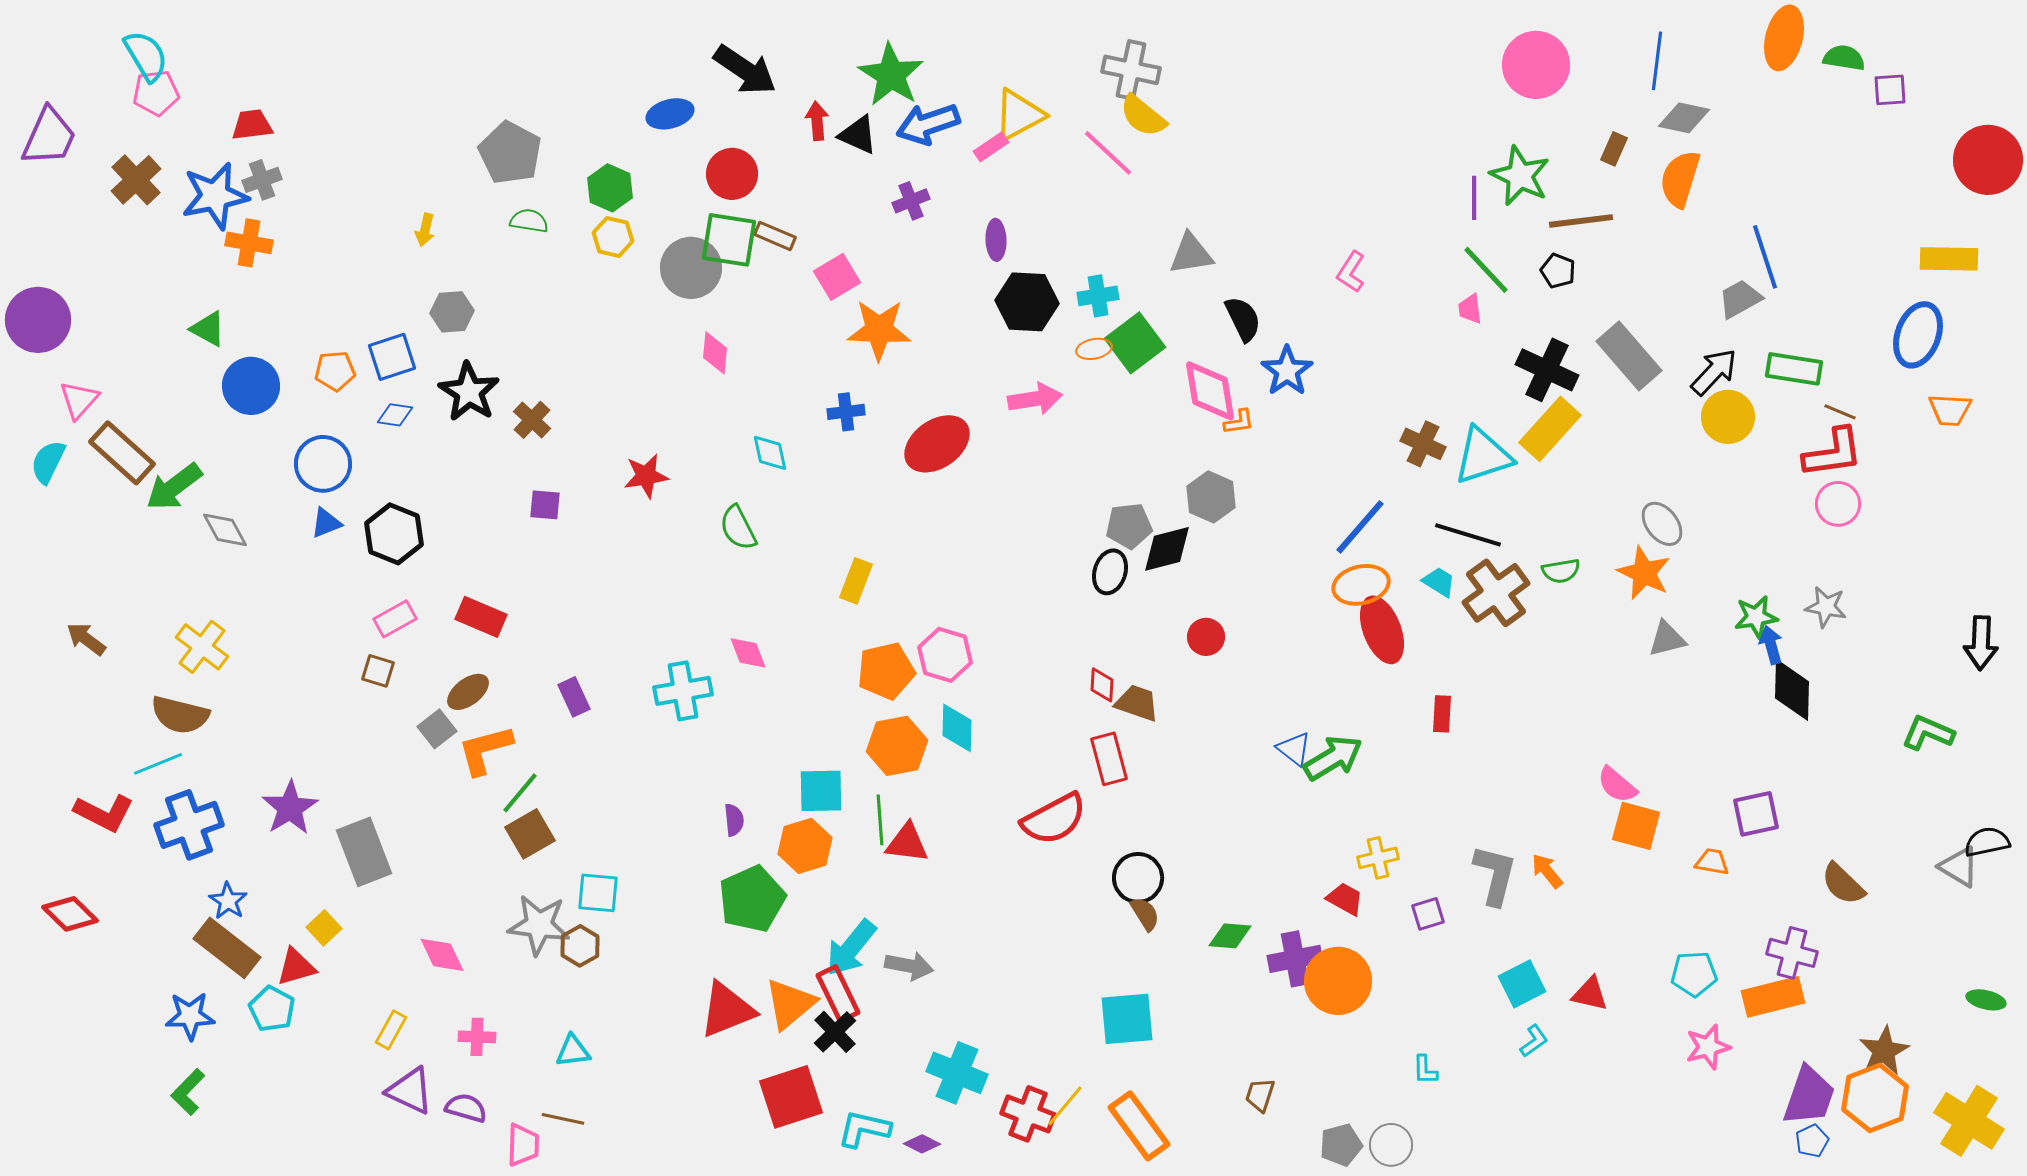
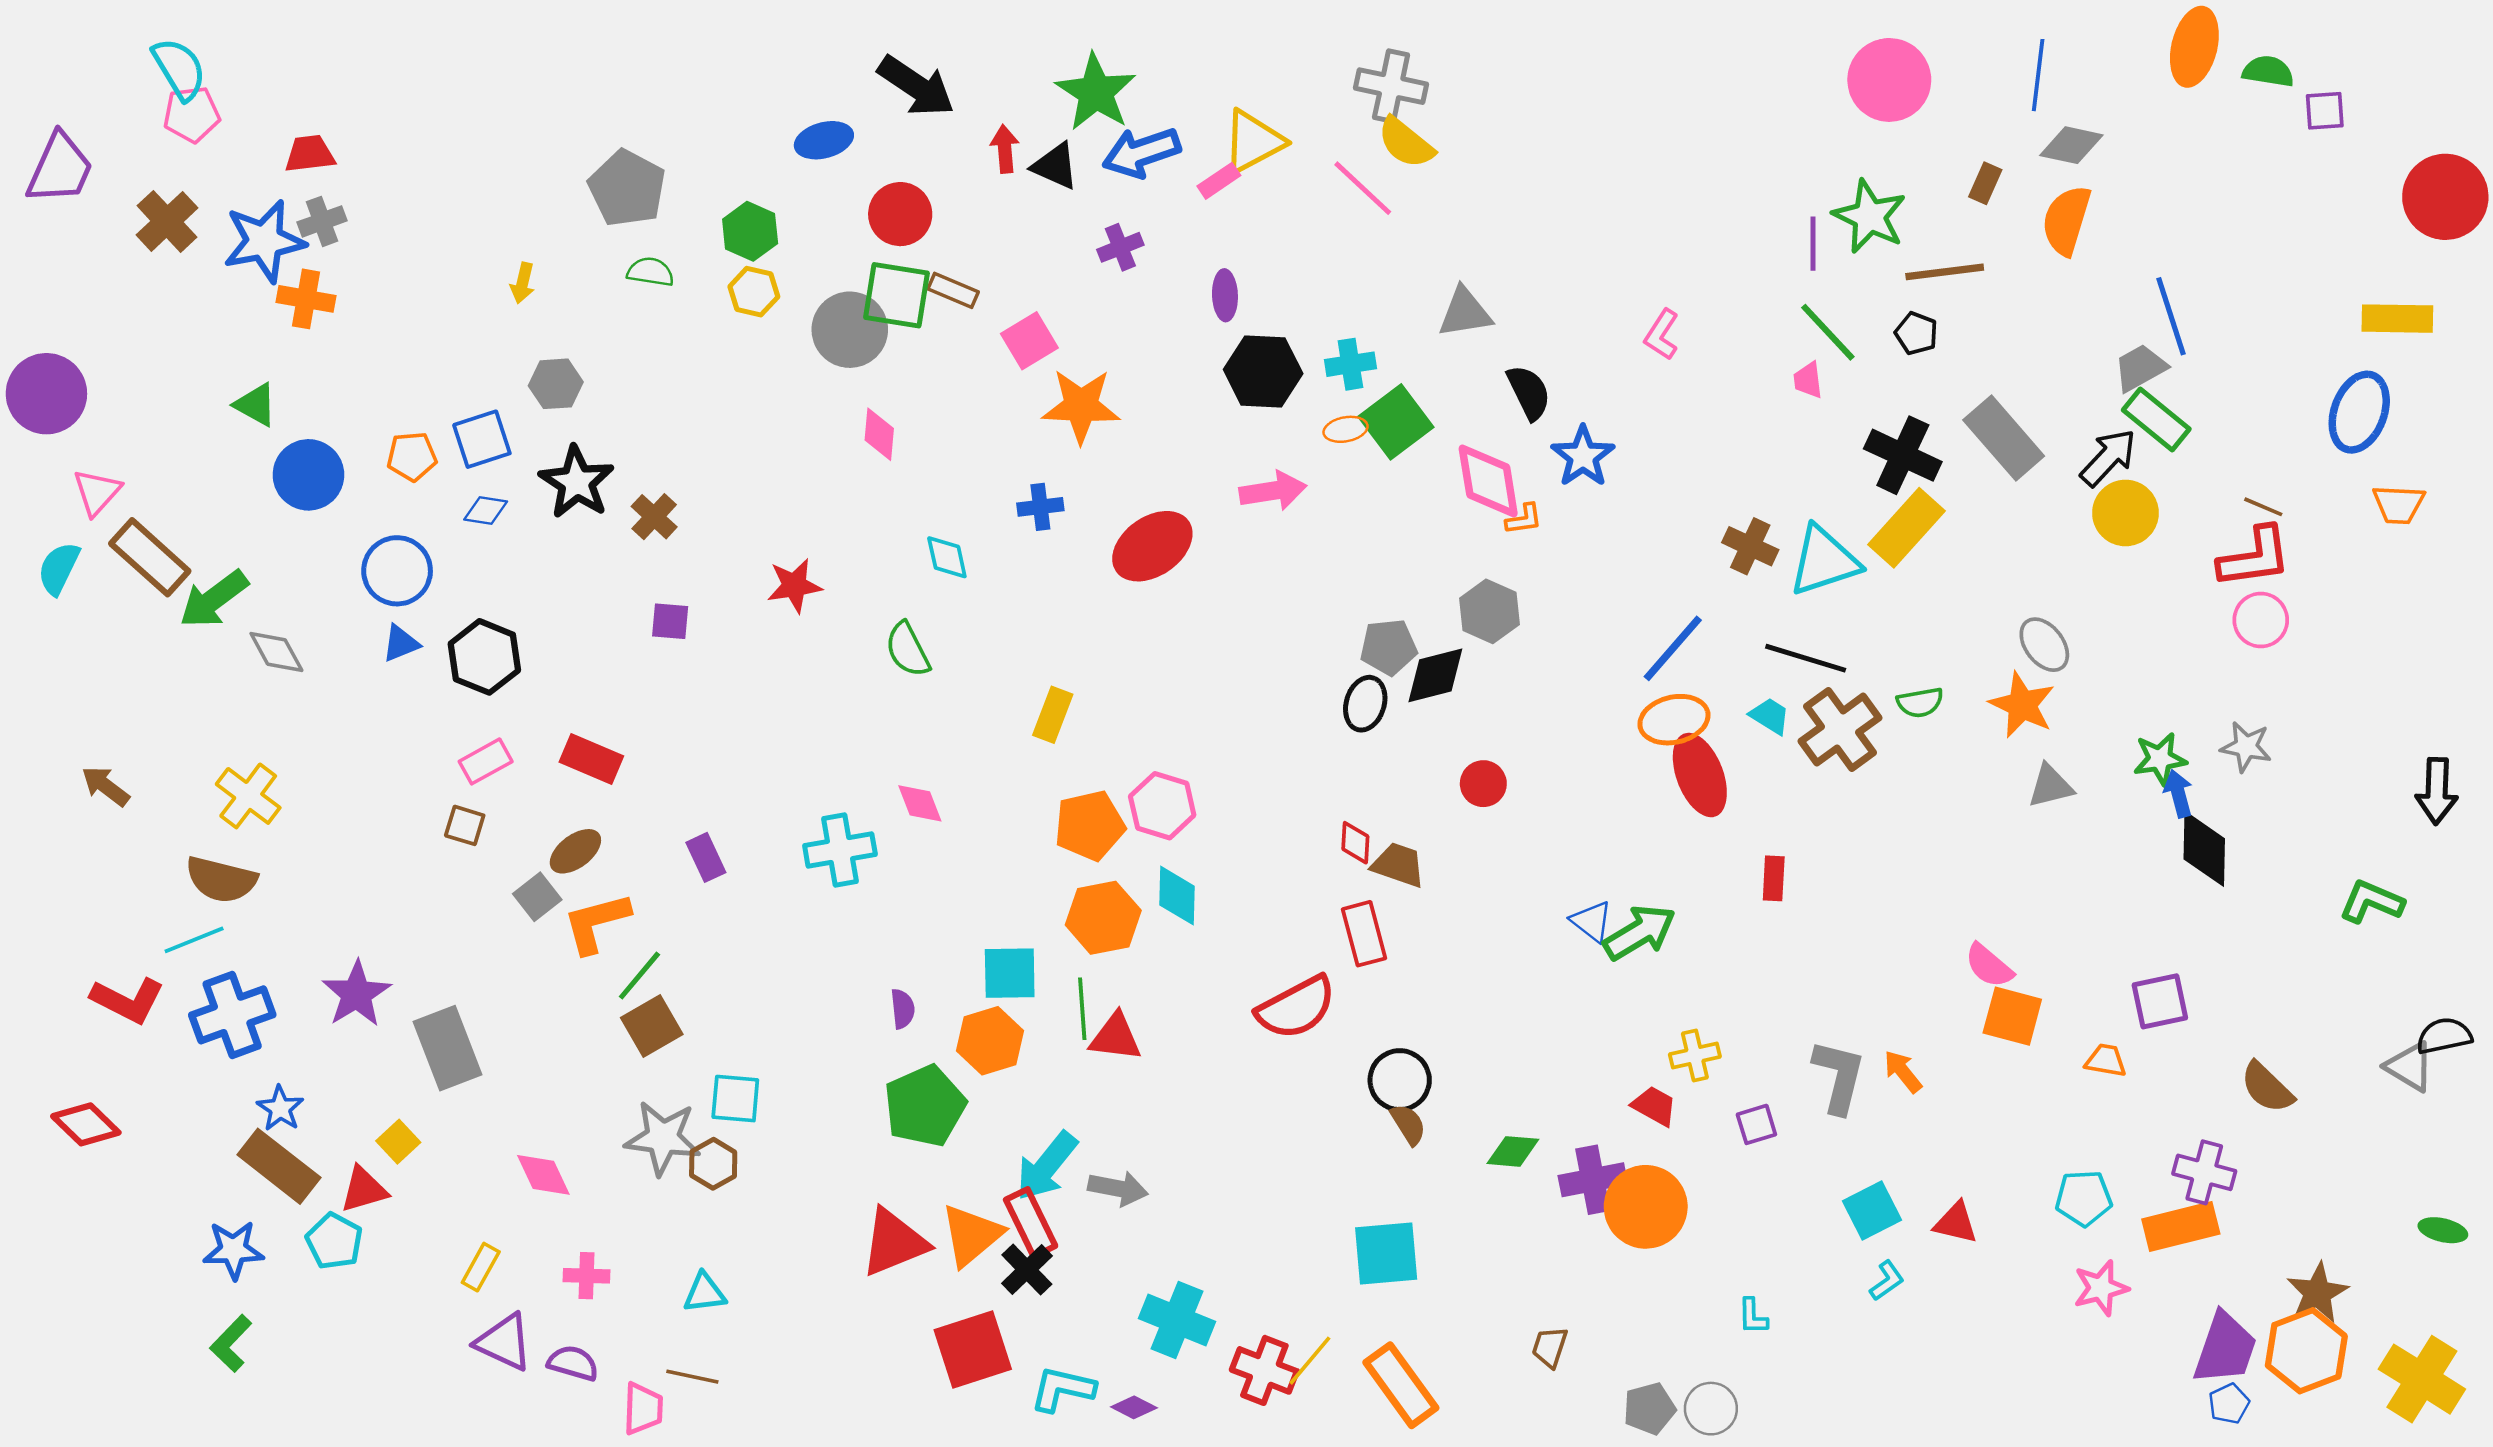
green rectangle: (1794, 369) -> (2156, 419), moved, turned 30

